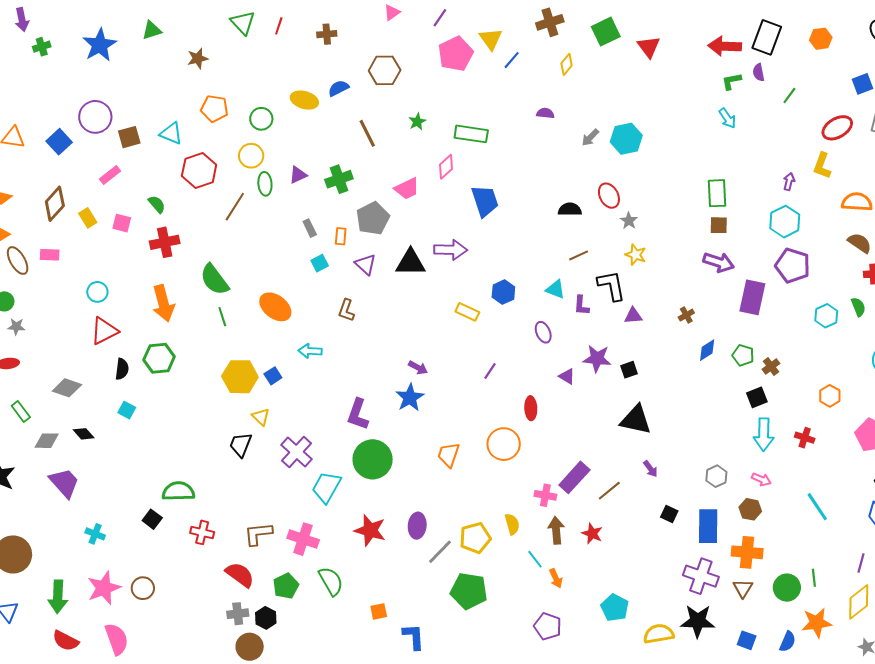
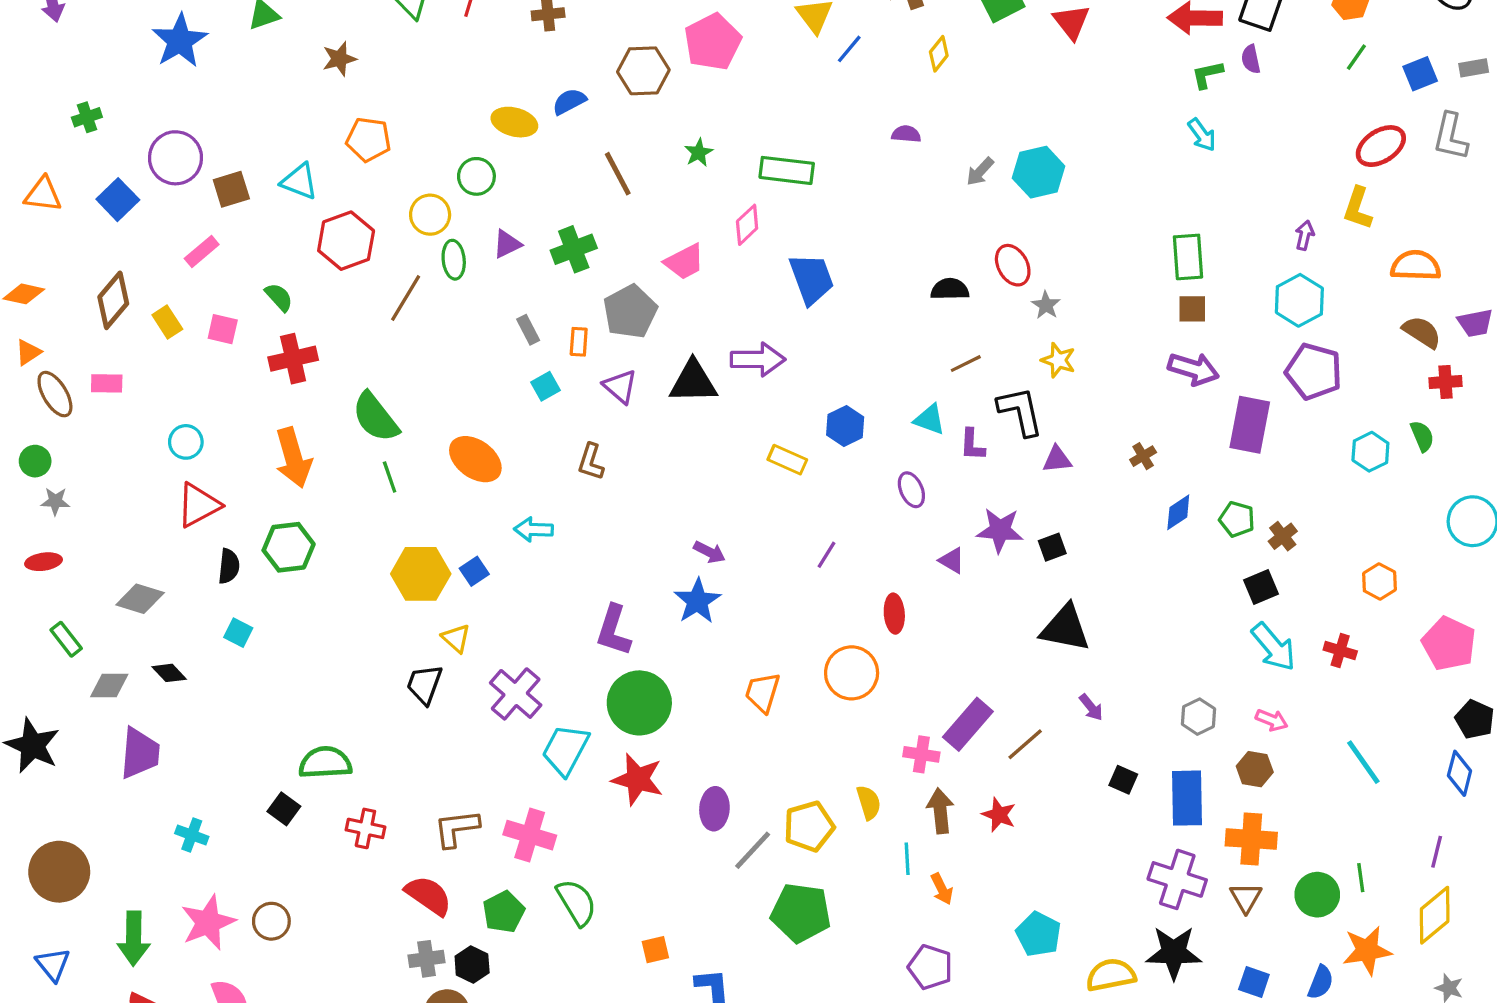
green cross: (42, 47) -> (87, 117), moved
pink pentagon: (456, 54) -> (713, 42), moved
green line: (789, 96) -> (1356, 57), moved
green circle: (261, 119) -> (476, 176), moved
cyan arrow: (764, 434) -> (1274, 647), turned -40
purple trapezoid: (64, 483) -> (140, 753), turned 48
red star: (370, 530) -> (637, 779), moved
cyan line: (535, 559) -> (907, 859), turned 36

